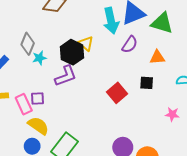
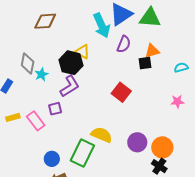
black square: (147, 83) -> (145, 63), moved
purple square: (38, 99) -> (55, 109), moved
yellow semicircle: (38, 126) -> (102, 135), moved

